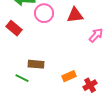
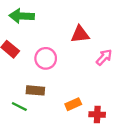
pink circle: (44, 13) -> (46, 58), moved
red cross: (90, 85) -> (97, 114), turned 32

